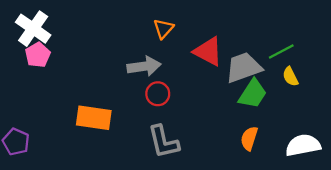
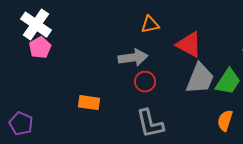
orange triangle: (163, 29) -> (150, 25), turned 36
gray trapezoid: (244, 67) -> (200, 79), moved, turned 132
orange rectangle: (94, 118) -> (89, 103), size x0.7

